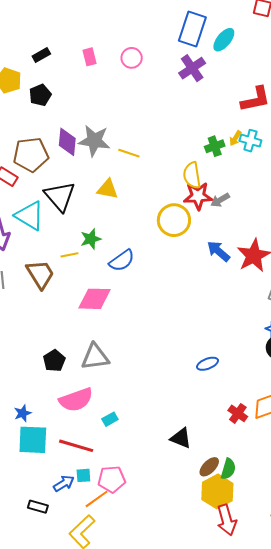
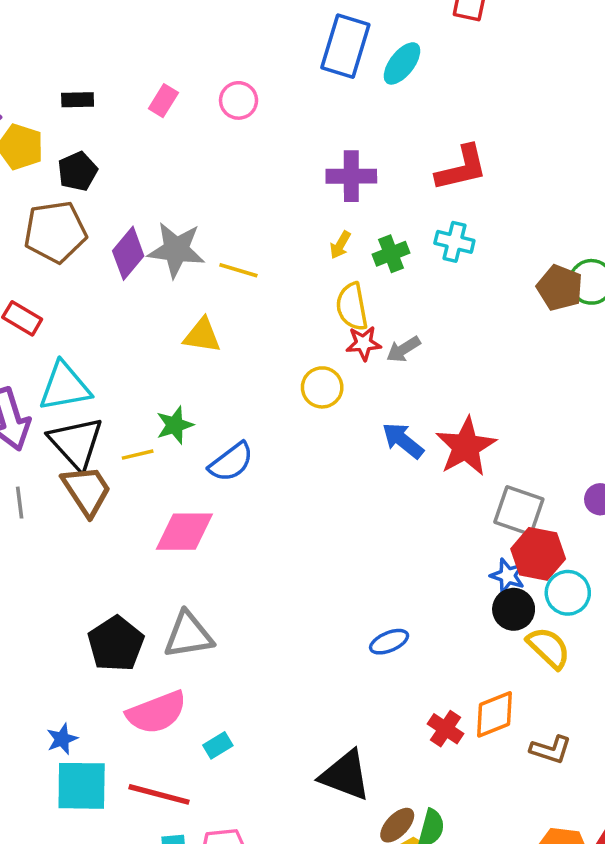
black rectangle: (41, 55) -> (78, 100), turned 30
pink rectangle: (89, 57) -> (163, 101), turned 48
purple cross: (192, 68) -> (351, 176), moved, turned 36
yellow arrow: (235, 138) -> (340, 245), moved
purple diamond: (67, 142) -> (128, 253), turned 36
brown pentagon: (31, 155) -> (55, 232), moved
black triangle: (60, 196) -> (76, 443), moved
red star: (198, 196) -> (364, 343), size x0.7
cyan triangle: (30, 216) -> (65, 387), turned -40
yellow circle: (174, 220) -> (322, 387), size x0.7
black pentagon: (54, 361) -> (116, 644), size x1.4
black triangle: (181, 438) -> (345, 775), size x1.4

